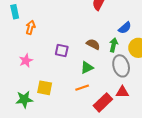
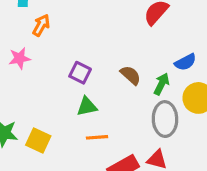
pink star: (26, 61) -> (20, 58), moved
green triangle: (87, 68) -> (87, 106), moved
yellow square: (45, 88) -> (38, 140), moved

